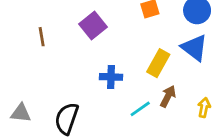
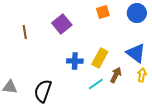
blue triangle: (194, 48) -> (136, 53), moved
yellow rectangle: (158, 63) -> (100, 58), moved
yellow arrow: (204, 107) -> (142, 75), moved

